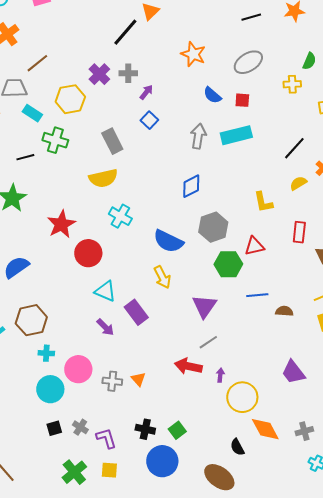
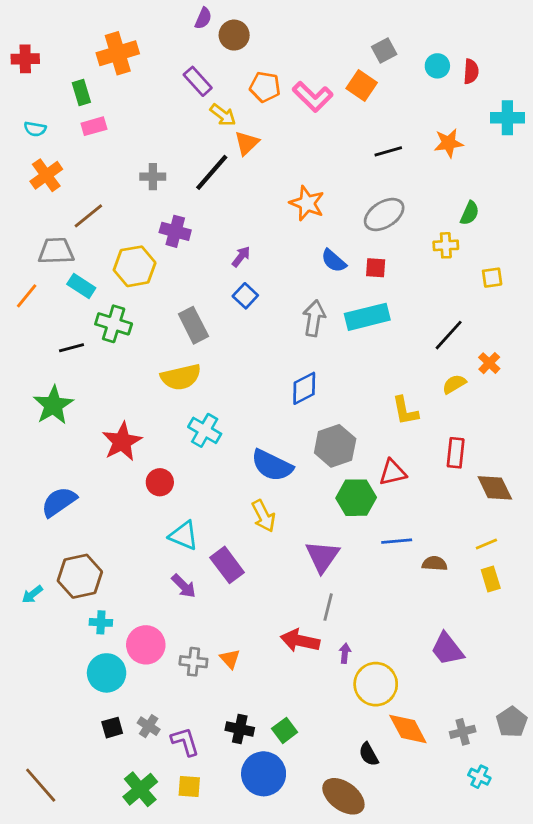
gray cross: (128, 73) -> (153, 177), moved
purple cross: (99, 74) -> (175, 231), turned -30
red circle: (88, 253) -> (160, 482), size x0.7
gray line: (208, 342) -> (328, 607), turned -42

